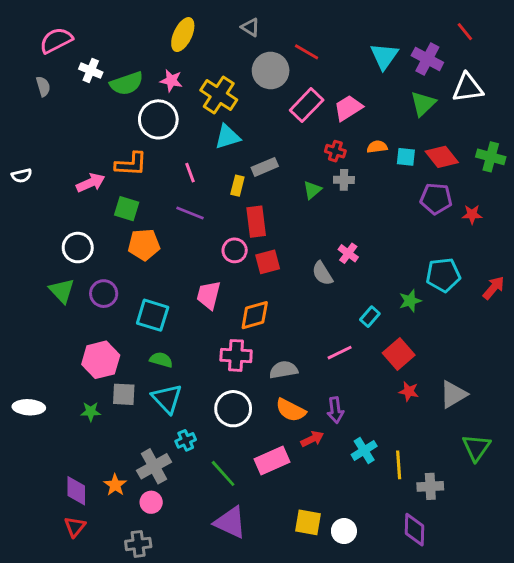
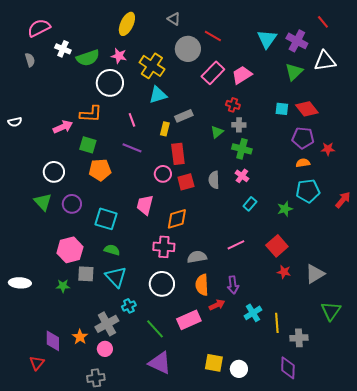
orange semicircle: (377, 147) -> (303, 163), moved
green cross: (491, 157) -> (242, 149), moved
gray semicircle: (322, 273) -> (214, 180), moved, turned 30
cyan rectangle: (370, 317) -> (250, 204), moved
orange semicircle: (291, 410) -> (202, 285), turned 60
red triangle: (75, 527) -> (37, 363), moved

